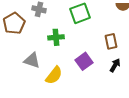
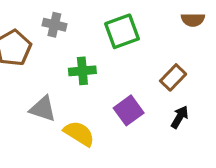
brown rectangle: (111, 41) -> (173, 77), turned 56
yellow semicircle: (54, 75) -> (79, 134), turned -96

